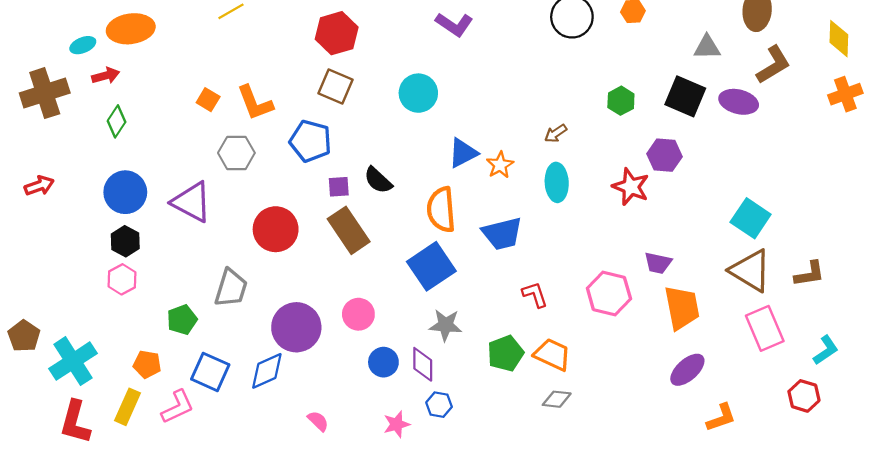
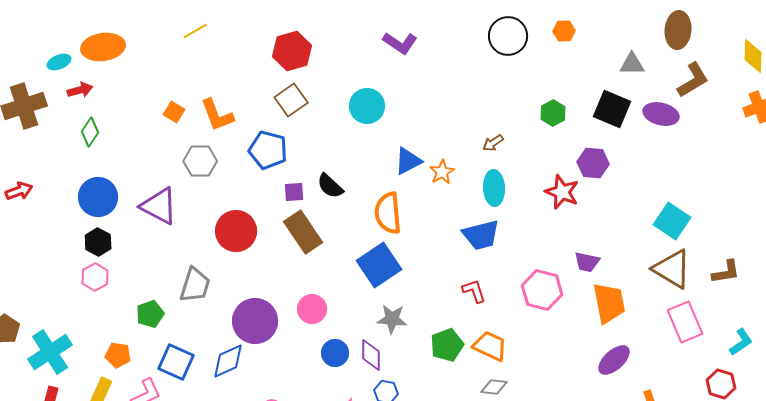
brown square: (336, 87) -> (291, 100), turned 32
blue trapezoid: (502, 234) -> (481, 235), moved

